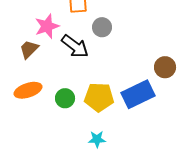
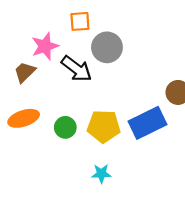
gray circle: (102, 27) -> (107, 47), size x1.4

